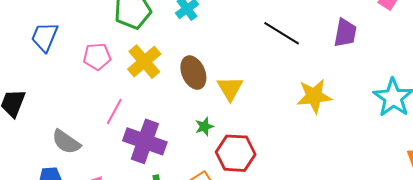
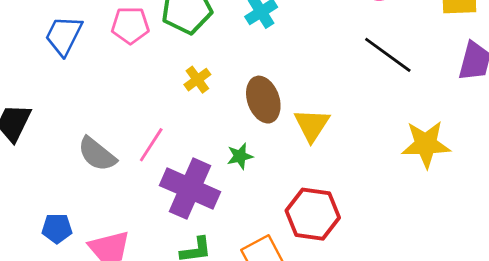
pink pentagon: (97, 56) -> (130, 25), moved
yellow cross: (144, 62) -> (197, 80), size x0.6
green star: (204, 127) -> (240, 156), moved
gray semicircle: (66, 142) -> (97, 154), moved

